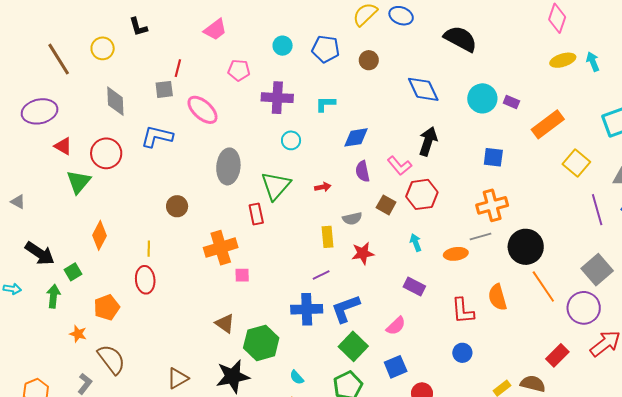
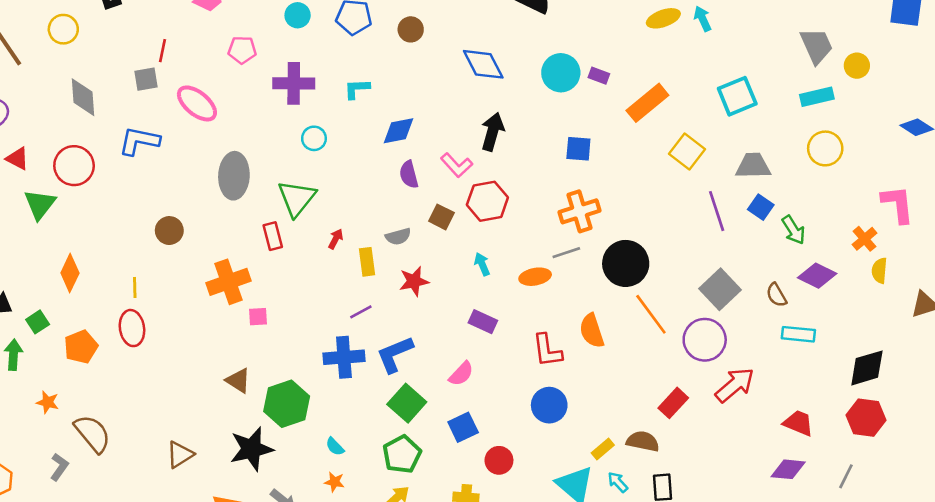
red arrow: (323, 187) -> (336, 239), moved, turned -49
orange pentagon: (107, 307) -> (81, 347), moved
blue circle: (462, 353) -> (549, 405), size x1.4

